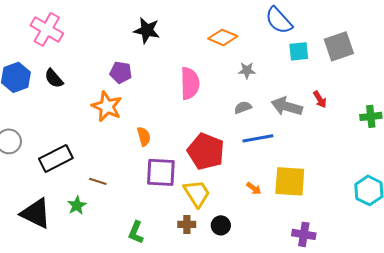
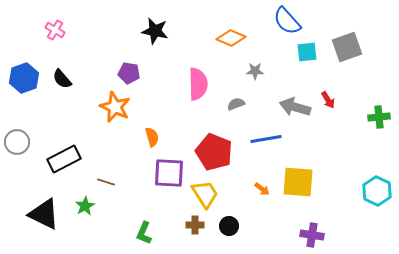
pink cross: (47, 29) -> (55, 30), size x0.6
gray semicircle: (243, 107) -> (236, 104), moved

